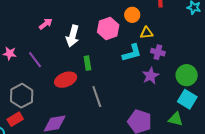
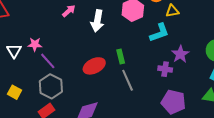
purple cross: (158, 52) -> (165, 69), moved
purple line: (35, 60) -> (48, 61), moved
green rectangle: (87, 63) -> (121, 57), moved

